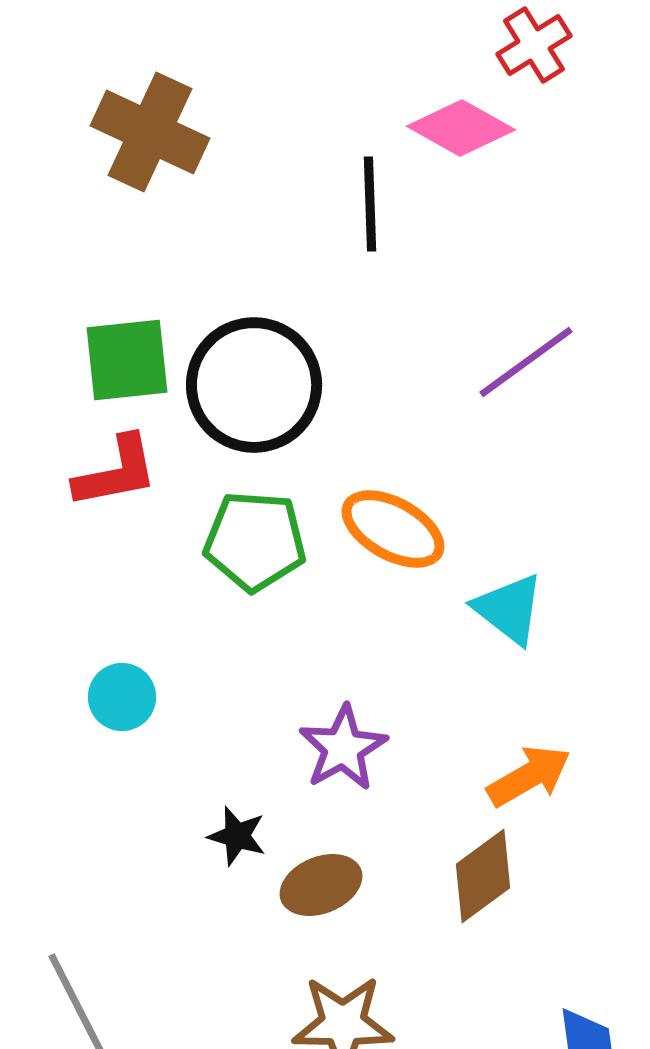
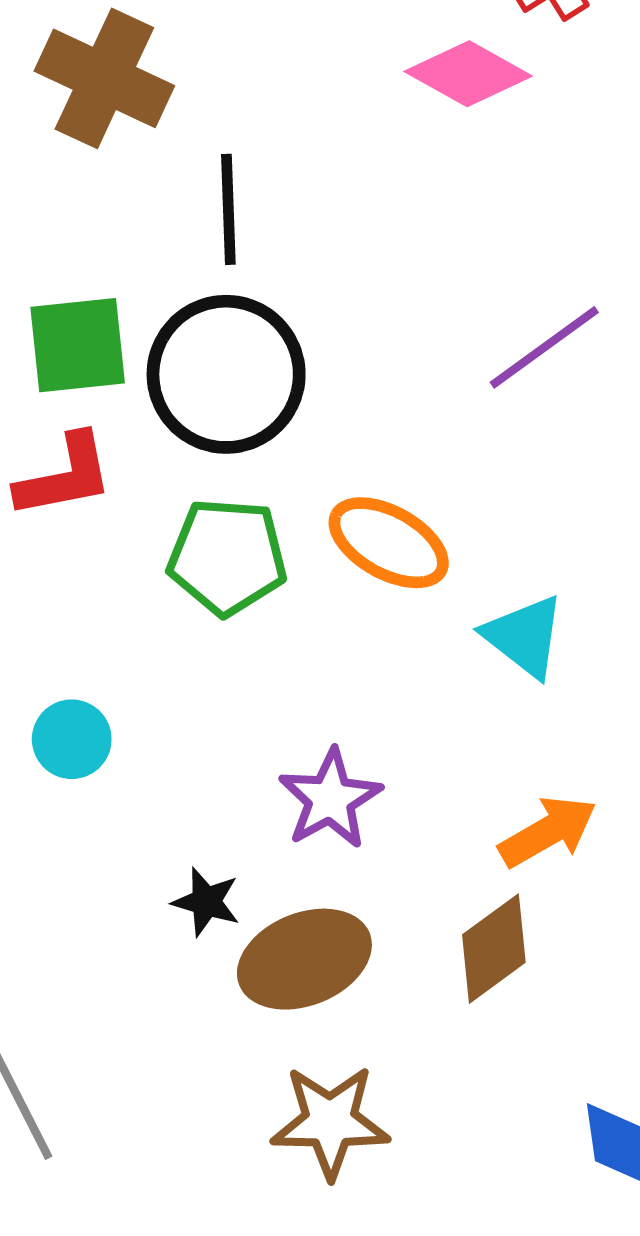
black line: (370, 204) -> (228, 209), moved
brown ellipse: (321, 885) -> (304, 959), size x1.4

